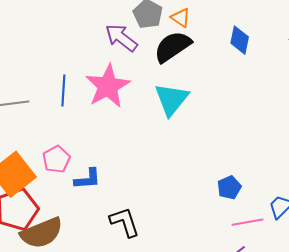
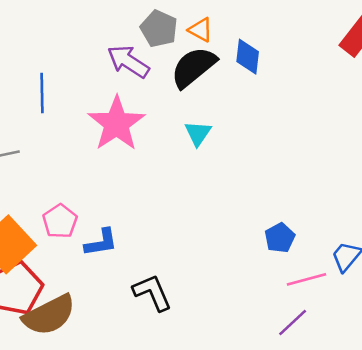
blue diamond: (240, 40) -> (248, 57), moved
blue line: (63, 91) -> (42, 93), moved
cyan triangle: (171, 99) -> (198, 133), size x0.6

